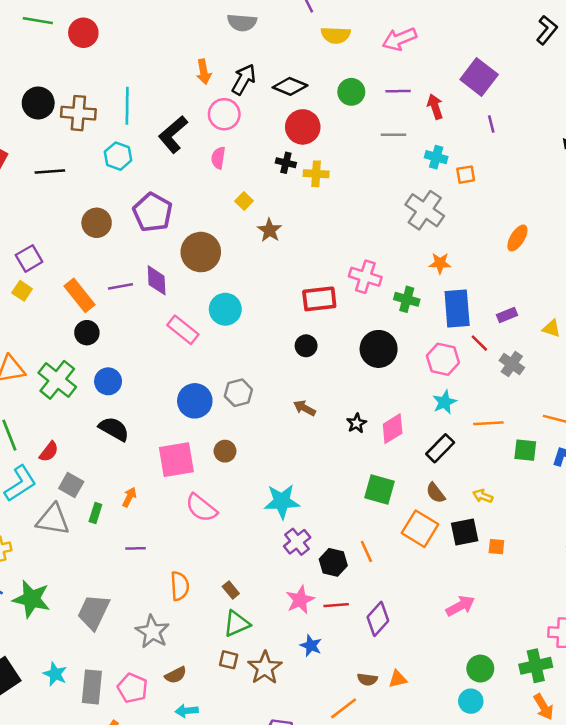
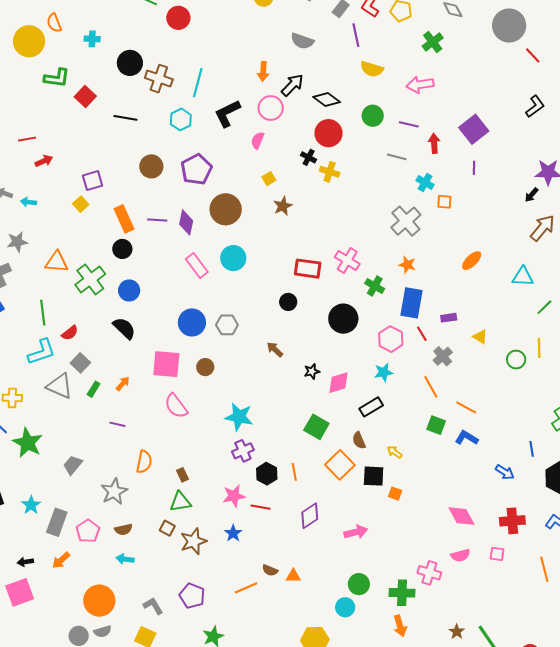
orange line: (488, 423) -> (431, 387), moved, turned 50
gray trapezoid: (94, 612) -> (73, 465), size x0.7
purple diamond: (378, 619) -> (310, 516), moved

